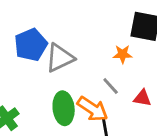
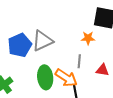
blue pentagon: (31, 45) -> (20, 45), moved
gray line: (111, 86) -> (79, 61), turned 48

